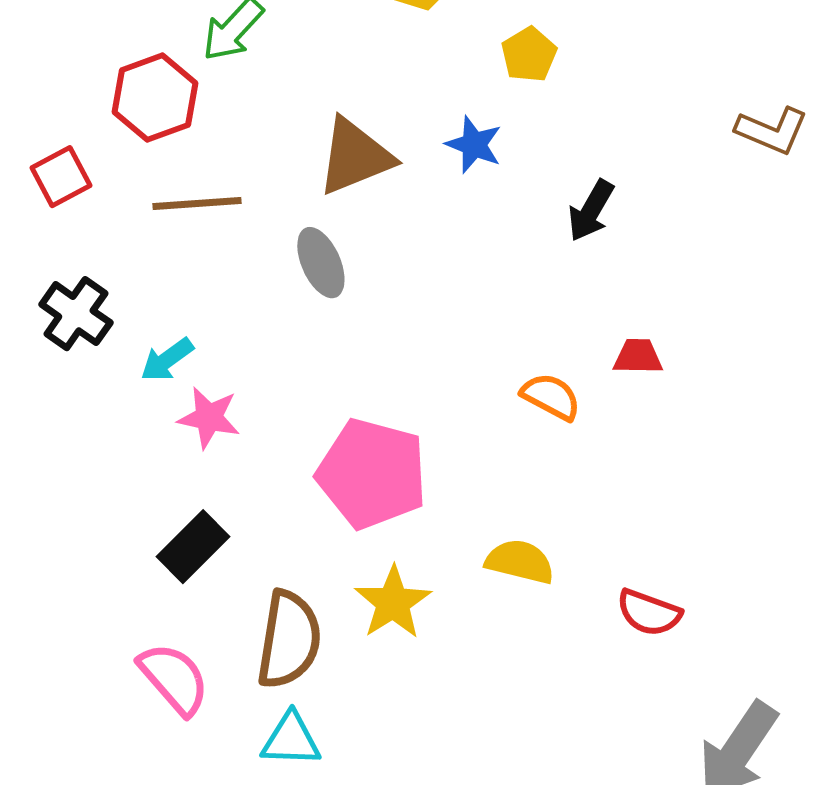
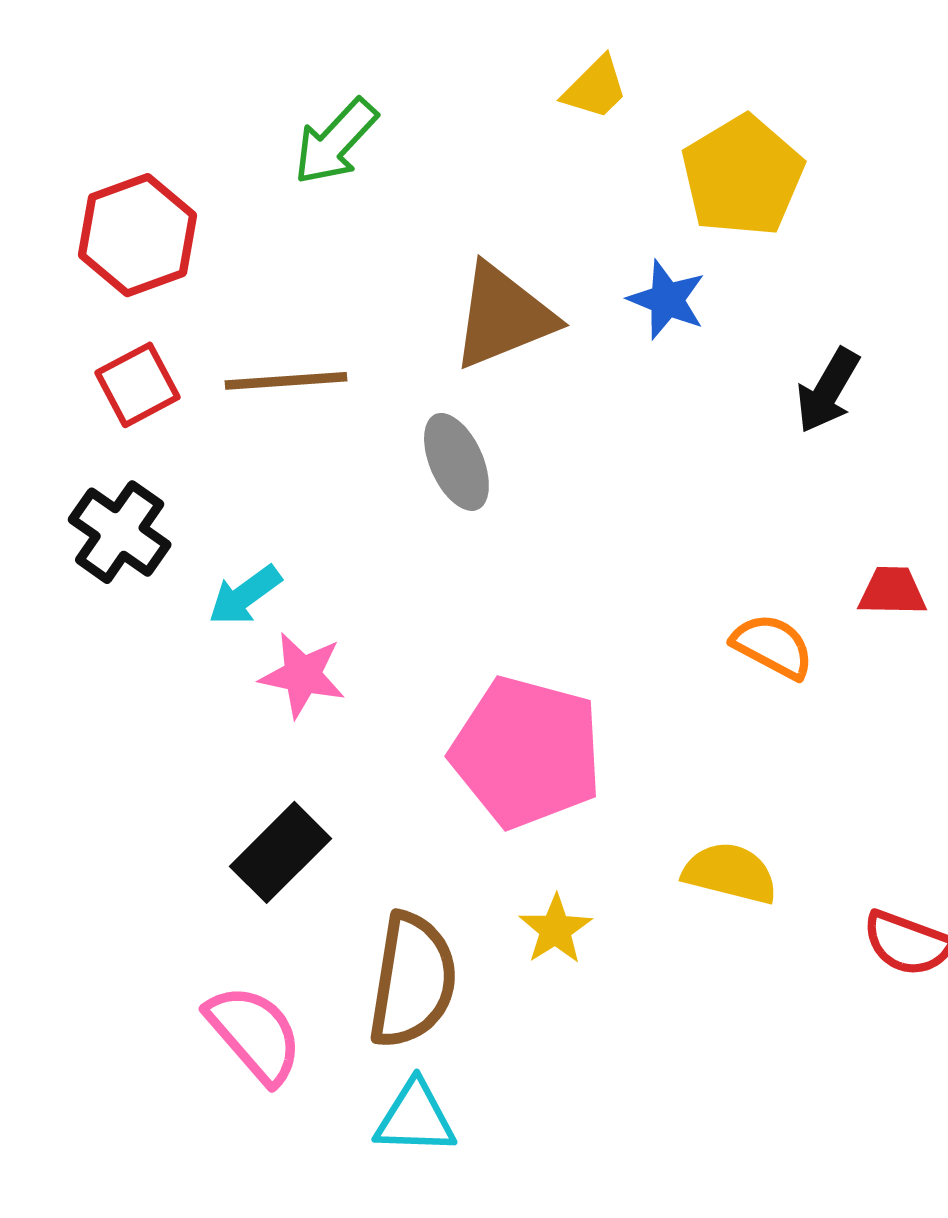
yellow pentagon: (529, 55) -> (742, 176), size x1.6
red hexagon: (155, 98) -> (137, 235), moved
red square: (61, 177) -> (137, 385), moved
yellow star: (393, 603) -> (555, 929), size x0.7

